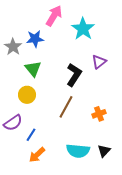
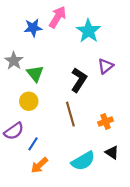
blue star: (35, 39) -> (33, 28), moved
gray star: (13, 47) -> (14, 61), moved
brown line: (66, 107) -> (70, 114), turned -45
cyan semicircle: (78, 151) -> (83, 161), turned -35
black triangle: (104, 151) -> (112, 152), moved, turned -40

